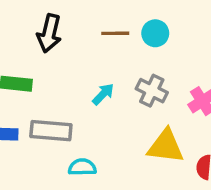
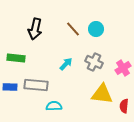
brown line: (115, 33) -> (73, 29), turned 49

